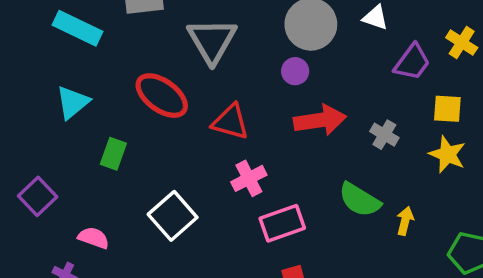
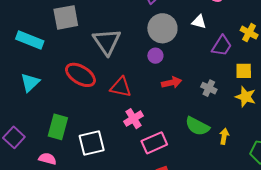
red arrow: (320, 120) -> (172, 83), size x0.7
green rectangle: (113, 154) -> (58, 127), moved, size x1.4
white square: (173, 216) -> (92, 143), turned 32

